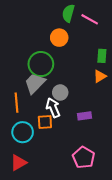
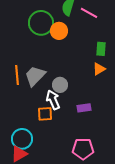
green circle: (41, 64) -> (41, 23), moved
orange line: (16, 103) -> (17, 75), moved
cyan circle: (23, 132) -> (22, 139), moved
pink pentagon: (84, 158) -> (83, 149), turned -30

